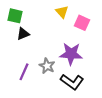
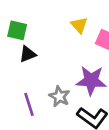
purple line: (24, 72) -> (29, 104), turned -42

